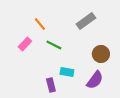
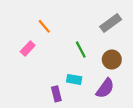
gray rectangle: (86, 21) -> (111, 23), moved
green line: (54, 45) -> (81, 50), moved, turned 35

